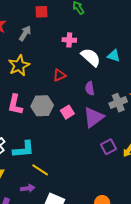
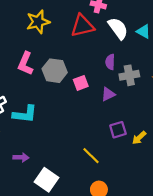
red triangle: (59, 75) -> (82, 26), moved, size x1.6
gray cross: (118, 103) -> (129, 75), moved
purple triangle: (94, 117) -> (108, 94), size x0.6
yellow line: (40, 170) -> (91, 156), moved

